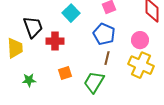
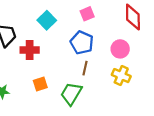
yellow cross: (141, 65) -> (121, 76), size x0.7

